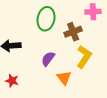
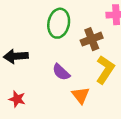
purple semicircle: (48, 59) -> (61, 72), turned -84

